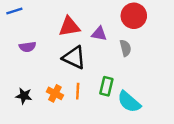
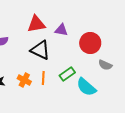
red circle: (134, 16) -> (90, 43), moved
gray semicircle: (125, 48) -> (105, 65), moved, turned 128
green rectangle: (106, 86) -> (67, 74), turned 42

